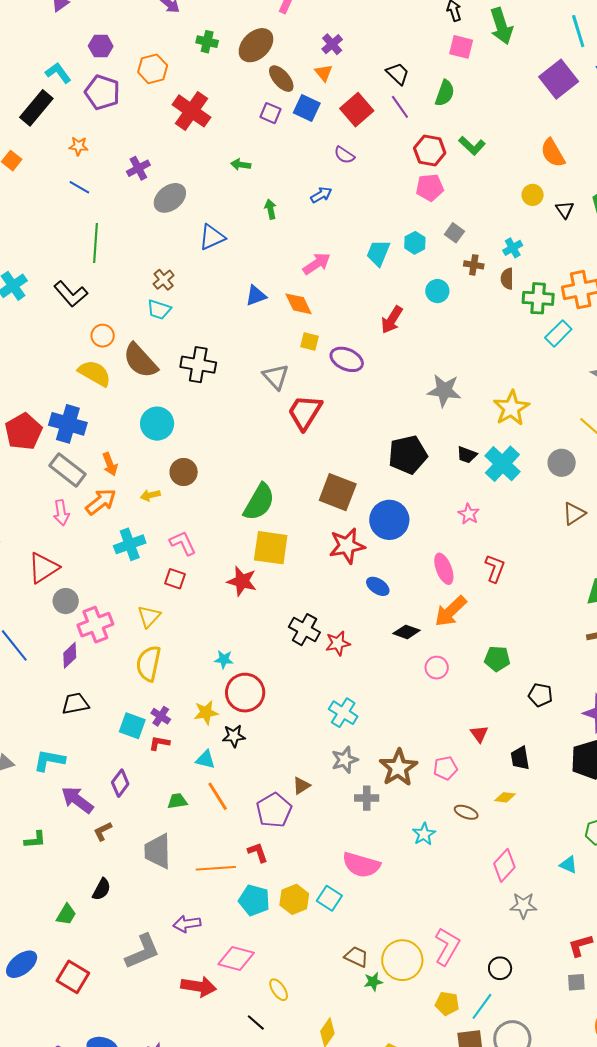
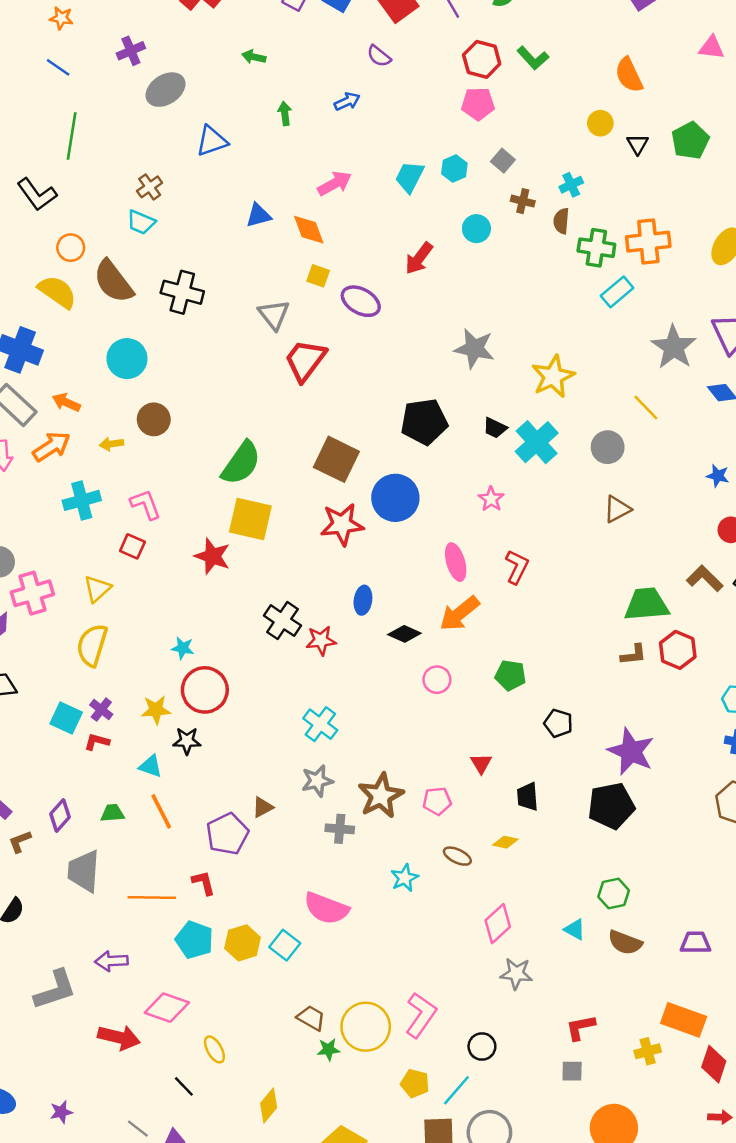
orange arrow: (110, 464) -> (66, 402), turned 130
blue ellipse: (378, 586) -> (363, 600), moved, turned 60
purple diamond: (120, 783) -> (60, 816), moved

